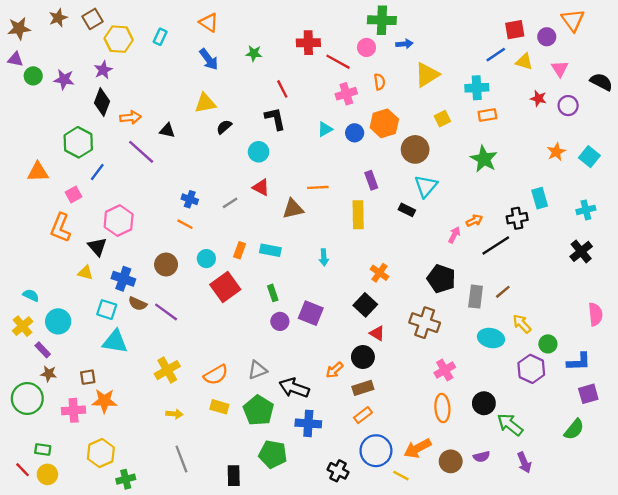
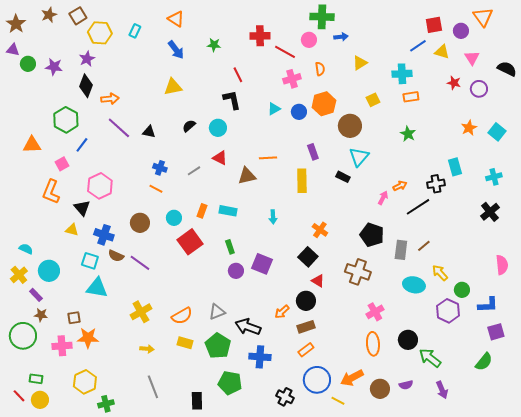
brown star: (19, 28) -> (16, 24), turned -30
yellow triangle: (427, 75) -> (360, 63), size x0.7
black semicircle: (224, 127) -> (189, 126), moved
black triangle: (167, 130) -> (149, 132), moved
green star: (484, 159) -> (408, 134), size x0.7

